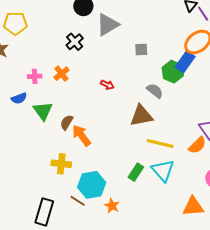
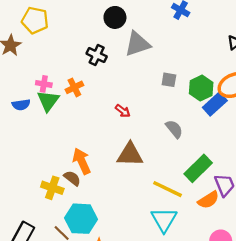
black cross: (75, 42) -> (97, 55), turned -36
green hexagon: (173, 72) -> (201, 88), moved
green triangle: (43, 111) -> (48, 101), moved
brown triangle: (141, 116) -> (130, 155), moved
brown semicircle: (67, 122) -> (72, 178), moved, turned 84
green rectangle: (136, 172) -> (198, 168), moved, size x1.4

